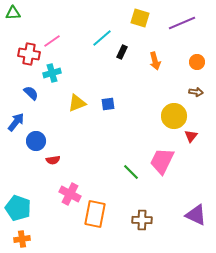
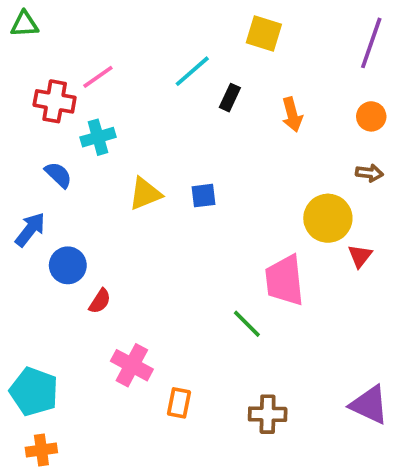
purple line: (182, 23) -> (371, 43), moved, turned -48
red semicircle: (53, 160) -> (100, 301), turned -48
pink trapezoid: (162, 161) -> (285, 280), moved, turned -32
orange rectangle: (95, 214) -> (179, 403), size x0.6

